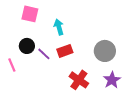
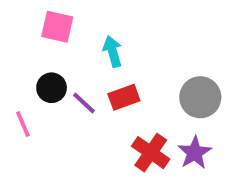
purple star: (112, 80) -> (195, 153), moved

